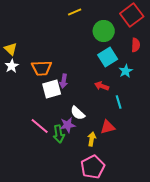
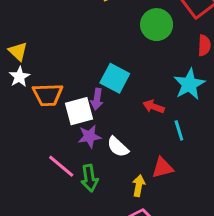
cyan square: (108, 57) -> (115, 78), moved, turned -30
orange trapezoid: (42, 68) -> (48, 95), moved
cyan star: (126, 71) -> (189, 84), size x1.5
purple star: (68, 125) -> (89, 136), moved

